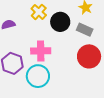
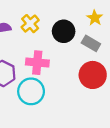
yellow cross: (39, 12) -> (30, 24), moved

